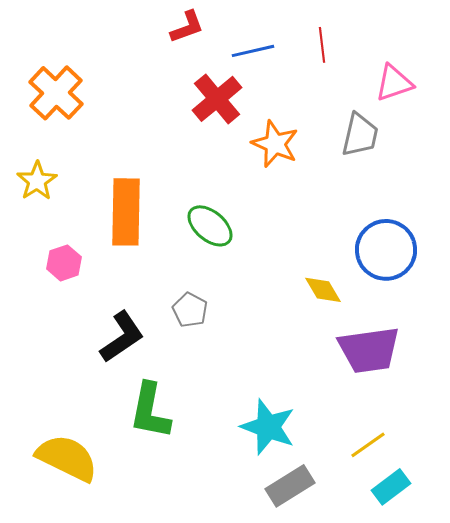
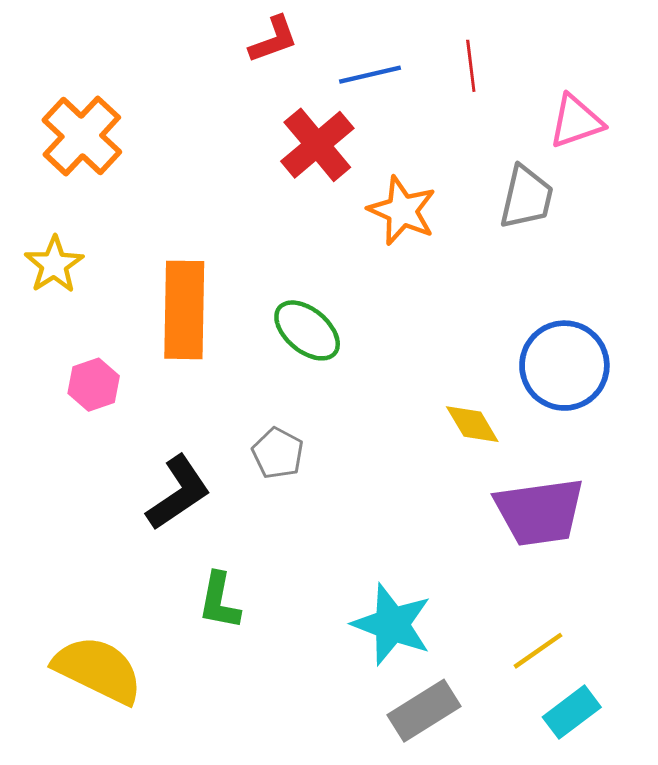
green L-shape: (150, 411) -> (219, 601), size x0.7

